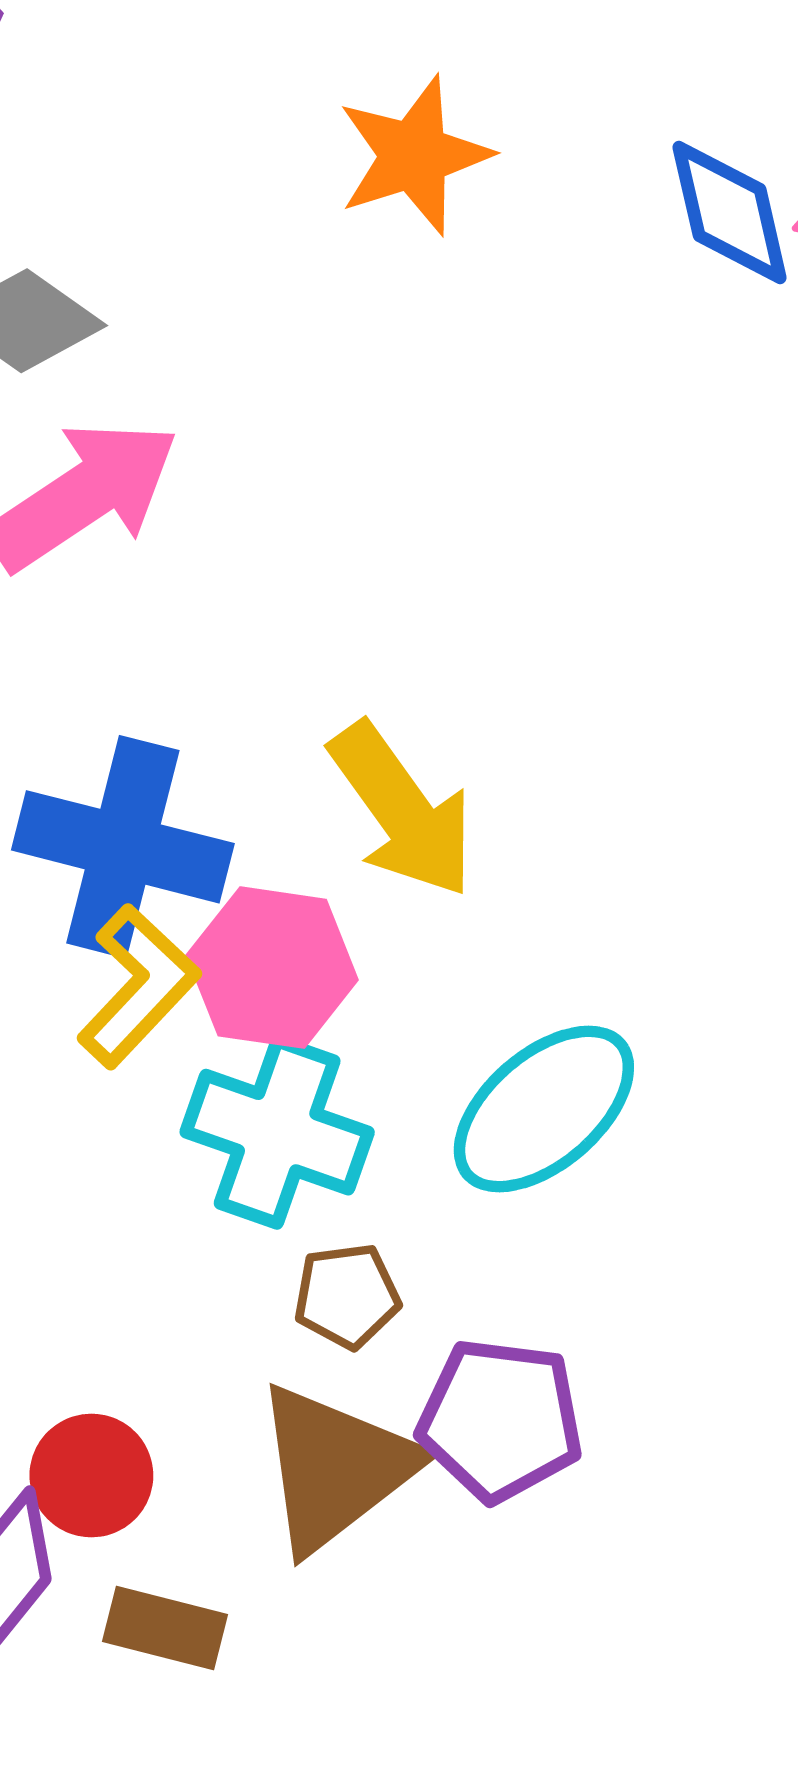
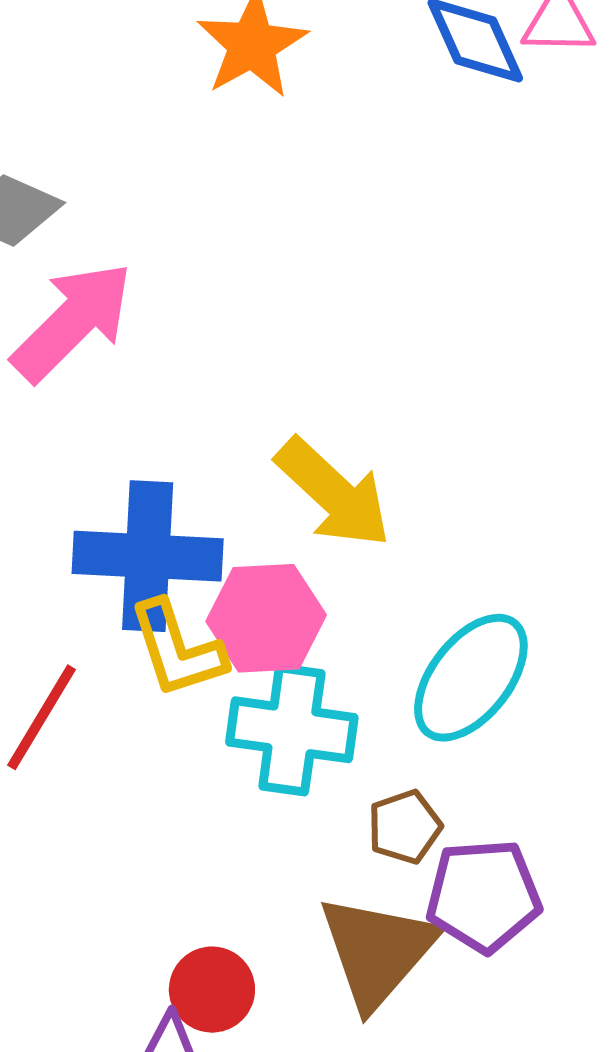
yellow L-shape: (138, 986) -> (177, 649), turned 130
brown pentagon: (347, 1296) -> (405, 827), moved

